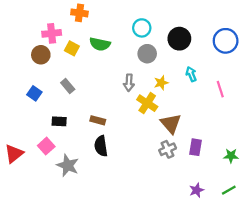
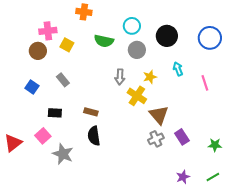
orange cross: (79, 13) -> (84, 12), moved
green semicircle: (100, 44) -> (104, 41), moved
purple rectangle: (195, 147) -> (182, 137), turned -42

